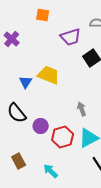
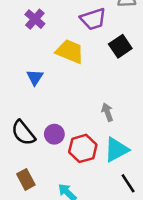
purple cross: (12, 39) -> (35, 19), moved
yellow trapezoid: (49, 75) -> (70, 51), moved
black semicircle: (17, 113) -> (23, 133), moved

